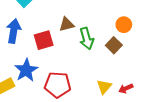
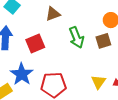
brown triangle: (67, 24) -> (53, 14), moved
brown square: (114, 45) -> (103, 41), turned 35

